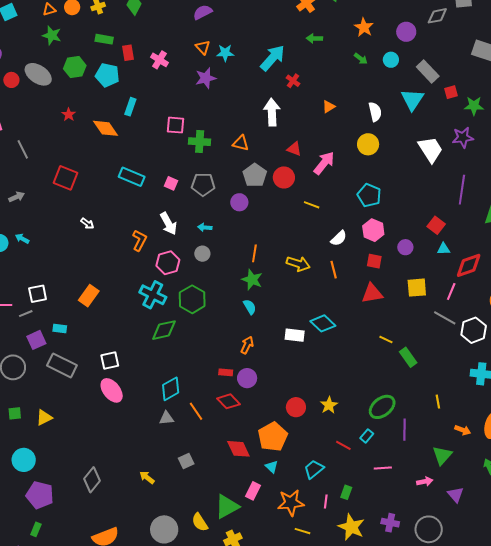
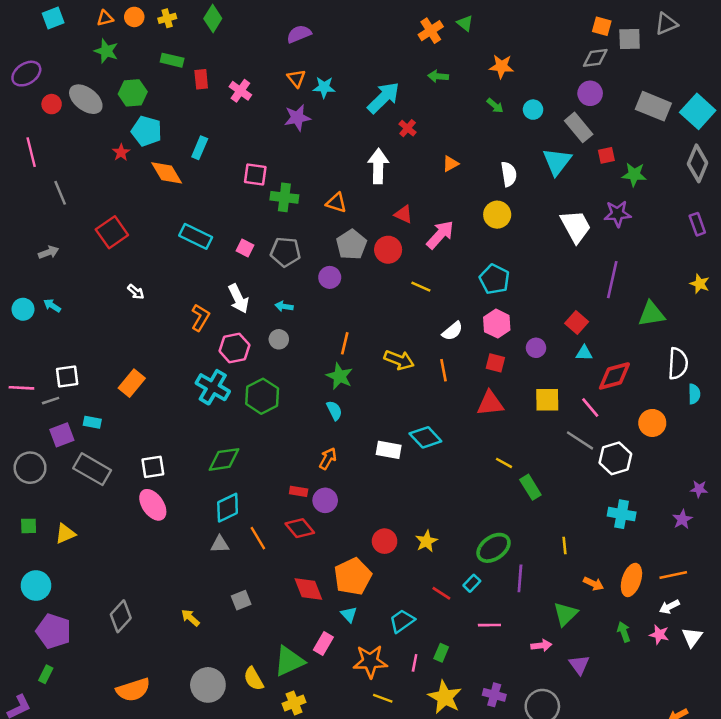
orange star: (364, 27) -> (502, 66), turned -30
purple circle: (406, 32) -> (590, 93), moved
cyan pentagon: (107, 75) -> (147, 131), moved
red square: (66, 178) -> (112, 232), turned 30
pink line: (451, 291) -> (590, 408), turned -66
green diamond: (164, 330) -> (224, 459), moved

